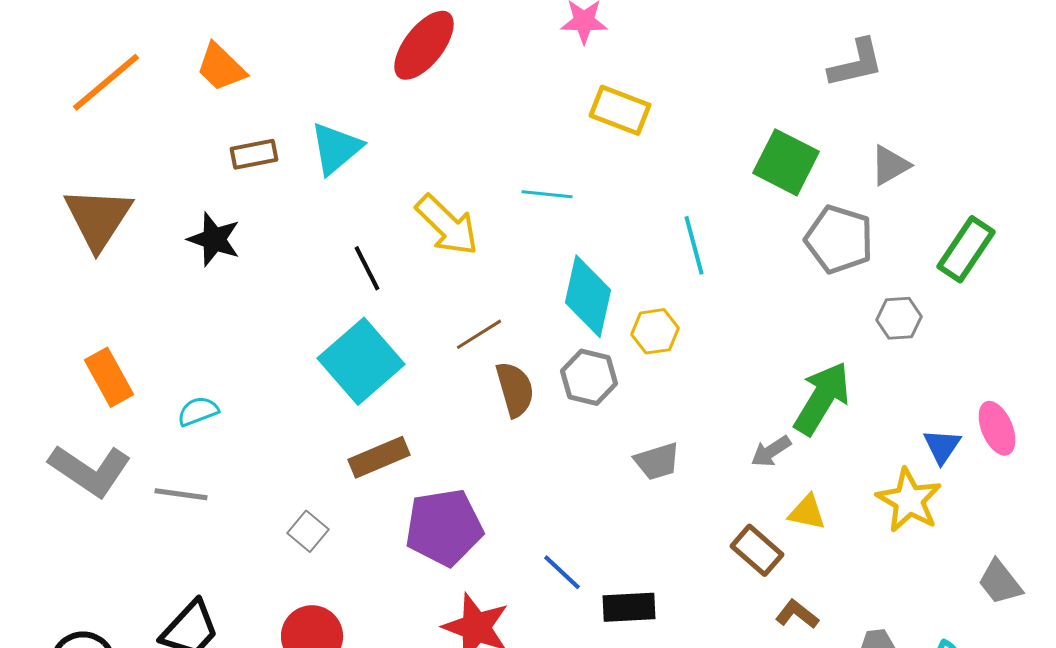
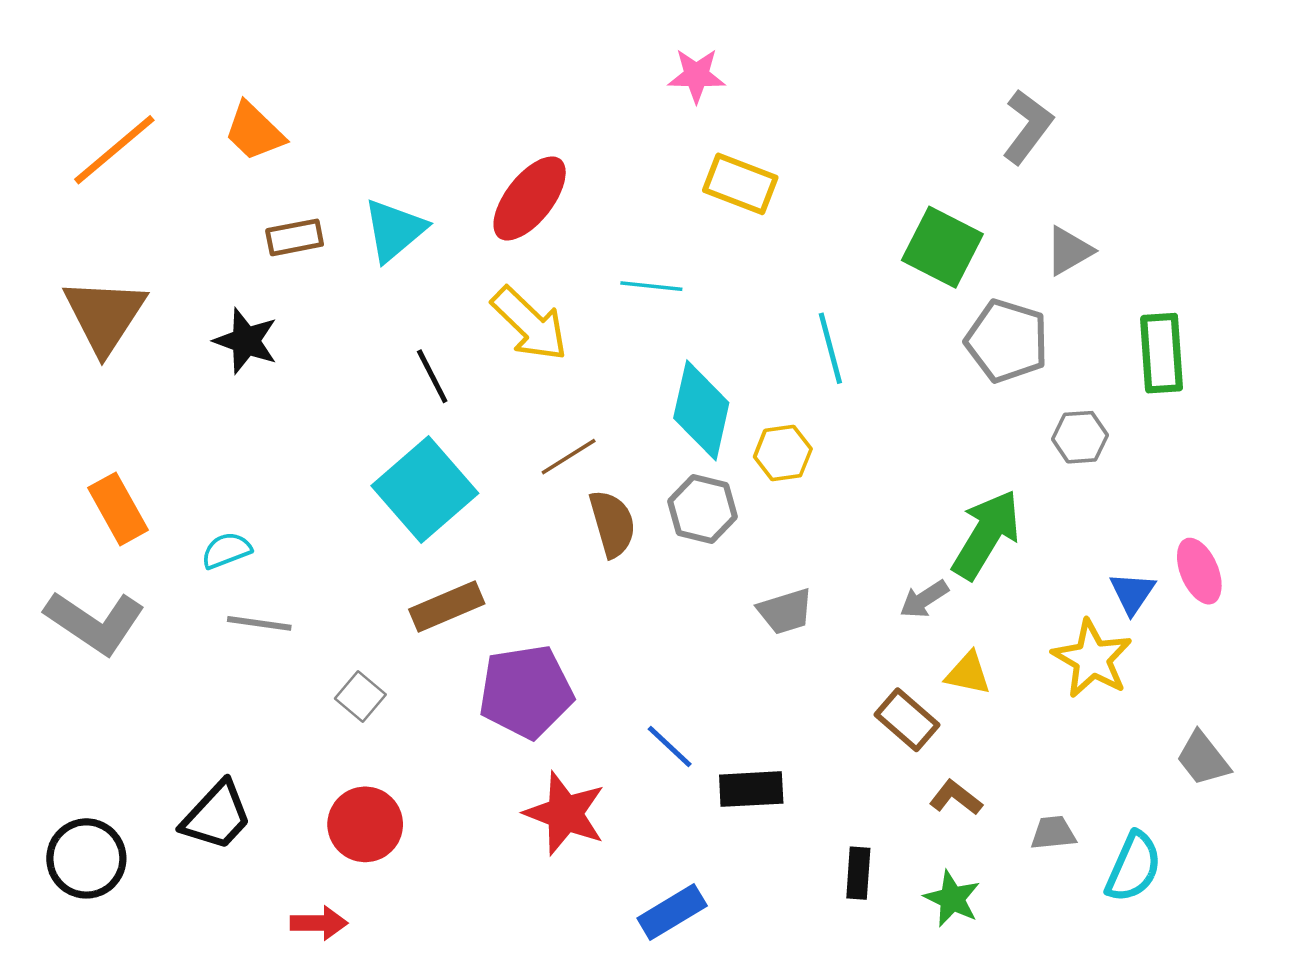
red ellipse: (424, 45) -> (530, 198), moved
gray L-shape: (856, 63) -> (1028, 127), turned -40
green rectangle: (966, 249) -> (1162, 353), turned -38
gray line: (181, 494) -> (259, 623), moved

